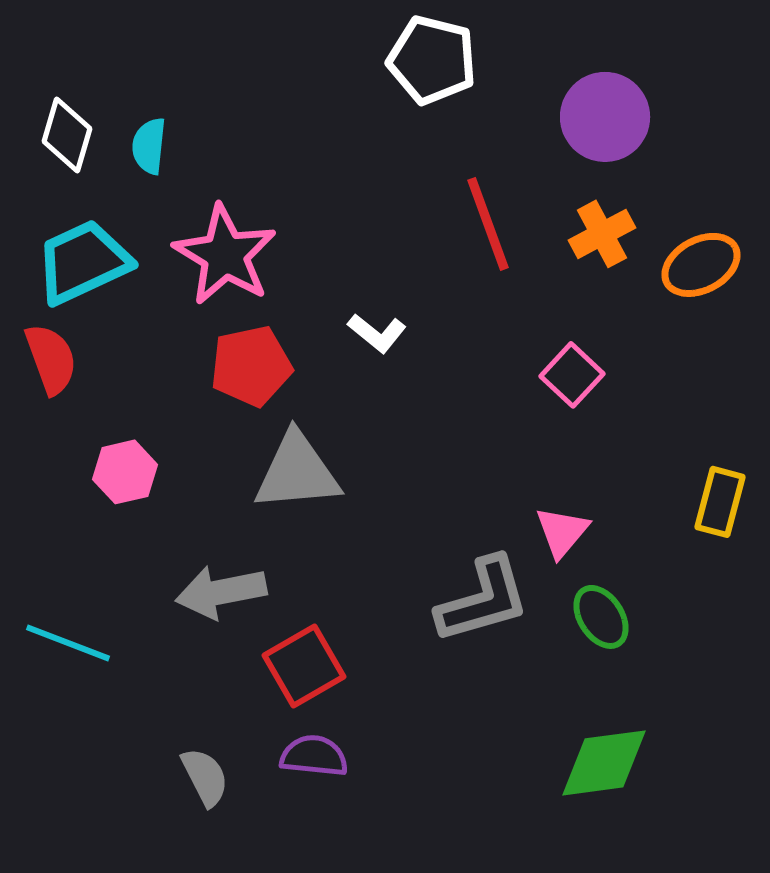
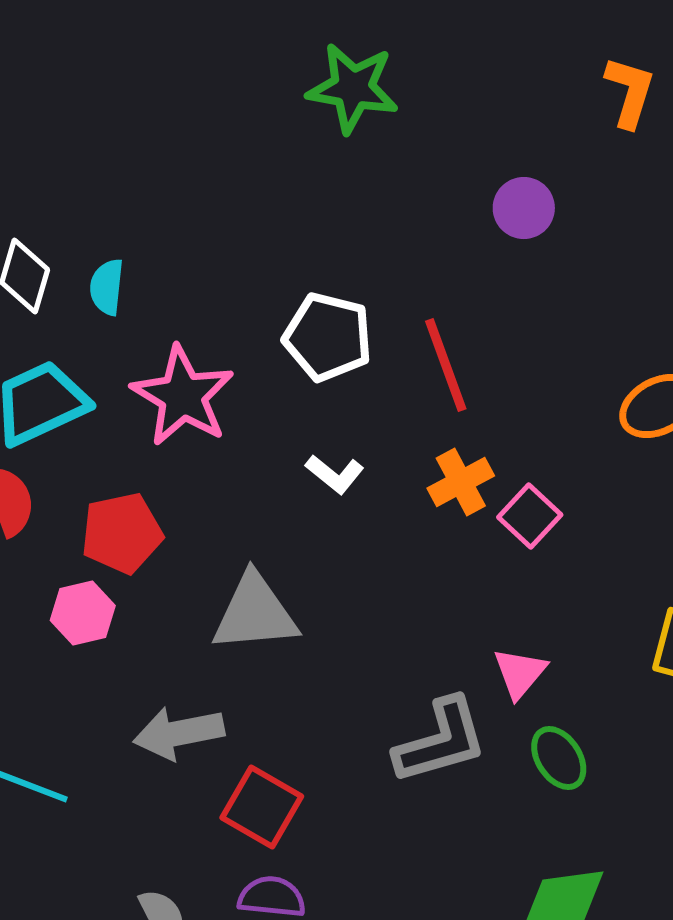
white pentagon: (432, 60) -> (328, 337), moved
purple circle: (605, 117) -> (524, 208), moved, size x0.7
orange cross: (602, 234) -> (461, 482), moved
red pentagon: (251, 366) -> (122, 533), moved
red square: (304, 666) -> (262, 807), turned -30

